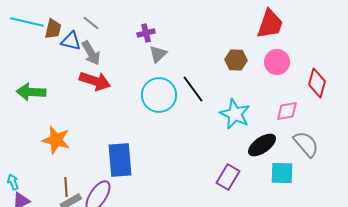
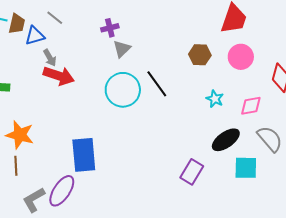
blue triangle: (71, 41) -> (35, 36), turned -30
gray arrow: (91, 53) -> (50, 58), moved, size x0.7
cyan star: (235, 114) -> (215, 99), moved, size x0.6
brown line: (66, 187) -> (16, 166), moved

